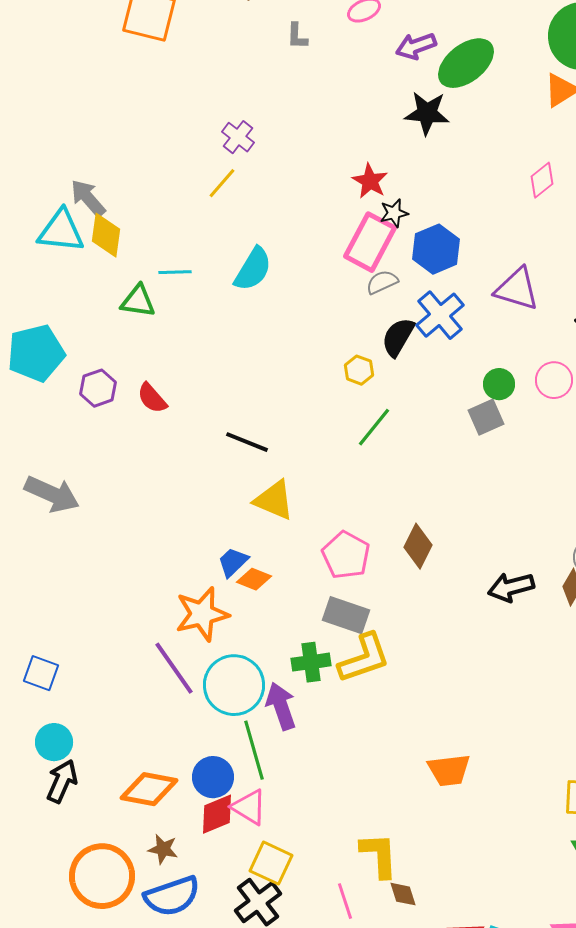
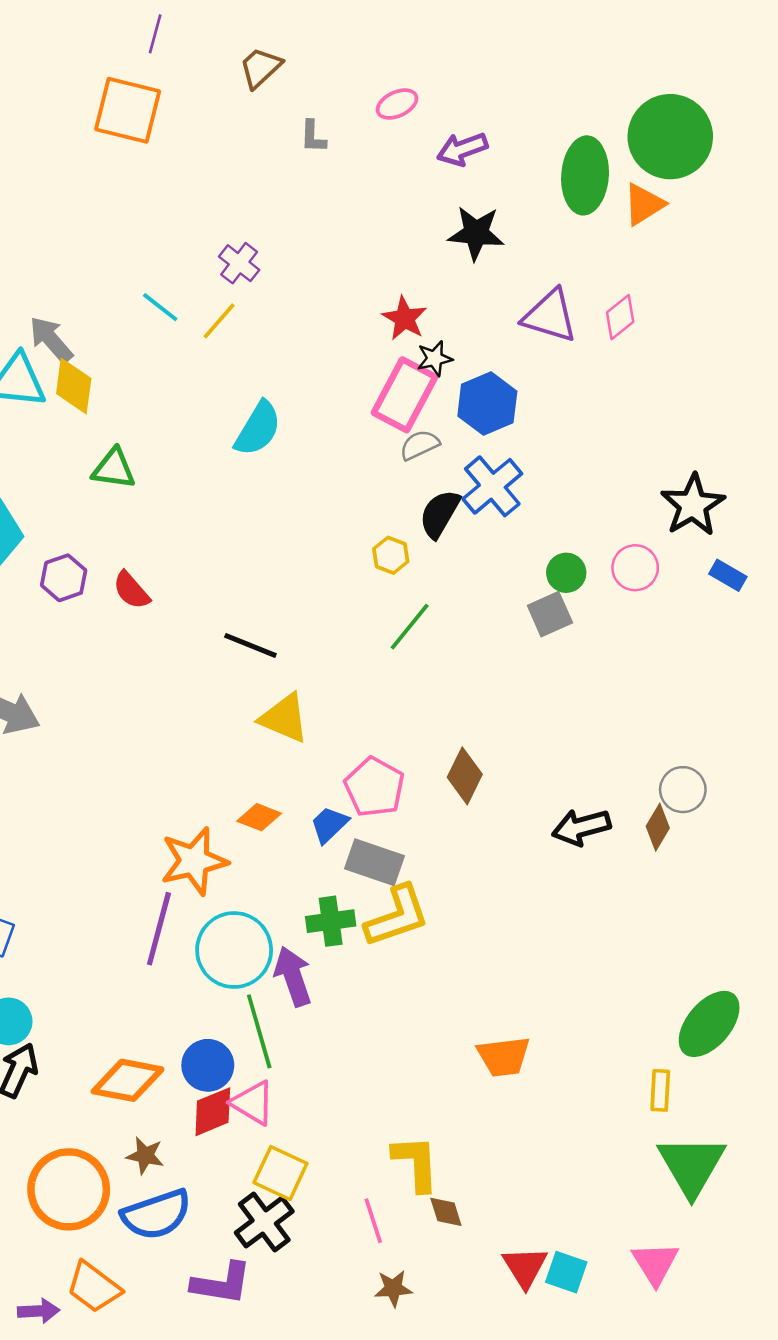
green ellipse: (466, 63) -> (585, 175), moved, turned -48
cyan line: (175, 272) -> (160, 307), moved, turned 40
purple triangle: (517, 289) -> (550, 316), moved
blue trapezoid: (233, 562) -> (329, 825), moved
purple line: (174, 668) -> (159, 929), turned 50

